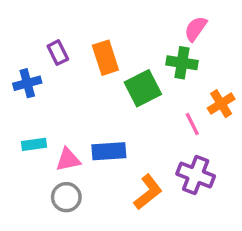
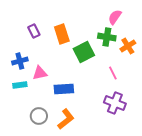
blue cross: (27, 83) -> (20, 61), moved
orange cross: (221, 104) -> (128, 46), moved
pink triangle: (68, 160) -> (40, 73), moved
orange L-shape: (148, 192) -> (66, 119), moved

